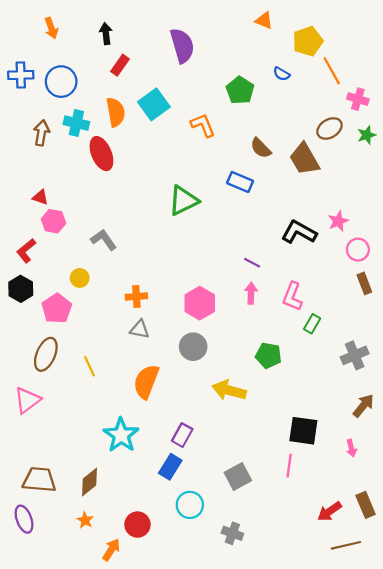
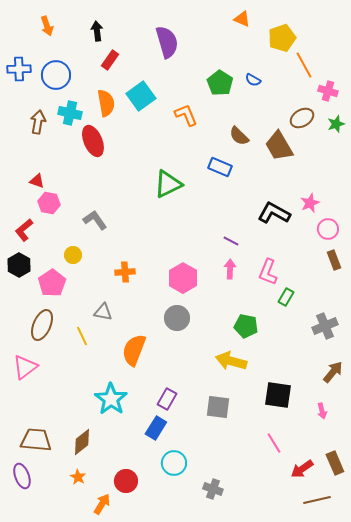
blue semicircle: (282, 74) -> (253, 80), moved
gray triangle: (140, 329) -> (103, 312), moved
yellow arrow: (229, 390) -> (231, 361), moved
pink line: (289, 466) -> (274, 443), moved, turned -40
gray square: (238, 477) -> (218, 407), moved, turned 35

